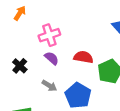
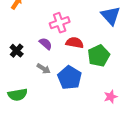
pink cross: (49, 35) -> (60, 23), moved

